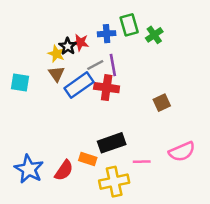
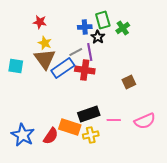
red star: (80, 42) -> (40, 22), moved
black star: (68, 46) -> (98, 37), moved
brown triangle: (56, 74) -> (45, 59), size x1.6
orange rectangle: (88, 159) -> (70, 127), size x1.5
pink line: (142, 162) -> (114, 120), moved
yellow cross: (114, 182) -> (91, 135), moved, size x0.7

